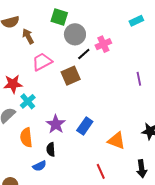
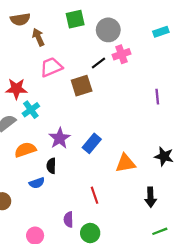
green square: (59, 17) -> (75, 19), turned -36
gray circle: (75, 34) -> (108, 30), moved
orange semicircle: (26, 137) -> (25, 150), turned 72
orange triangle: (116, 141) -> (125, 163), turned -36
red line: (101, 171) -> (95, 195), moved

